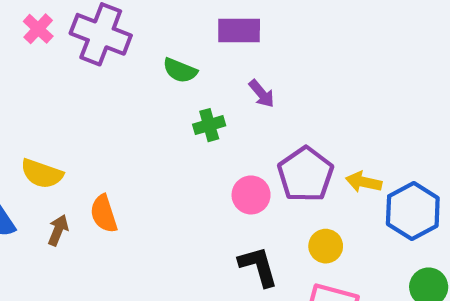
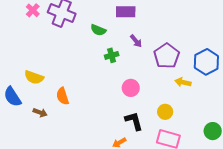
purple pentagon: (305, 174) -> (167, 56), moved
blue hexagon: (413, 211) -> (206, 62), moved
brown arrow: (58, 230) -> (40, 113), moved, turned 88

